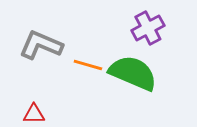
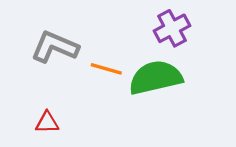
green semicircle: (133, 73) -> (156, 78), turned -36

